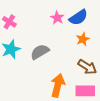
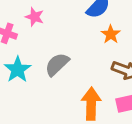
pink star: (57, 18) -> (35, 17), moved

